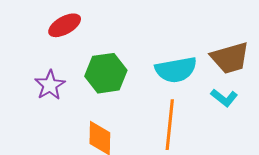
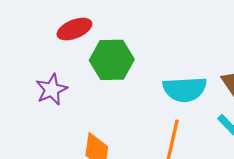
green hexagon: (106, 73) -> (112, 60), moved

